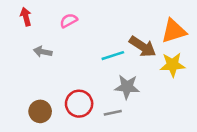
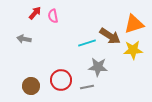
red arrow: (26, 17) -> (35, 13), moved, turned 56
pink semicircle: (69, 21) -> (53, 16), turned -72
gray arrow: (43, 52) -> (24, 39), moved

